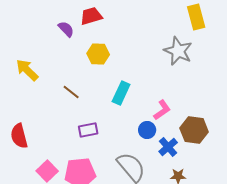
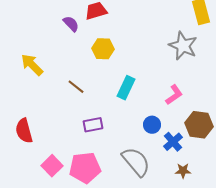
pink L-shape: (162, 110) -> (174, 95), moved

